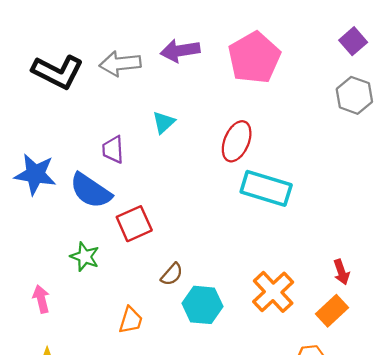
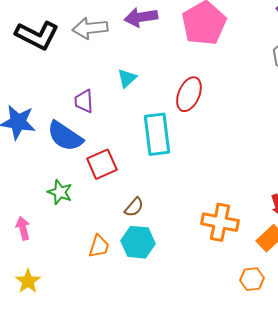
cyan rectangle: (266, 188) -> (157, 134), moved, turned 66
orange cross: (273, 292) -> (220, 222), turned -36
cyan hexagon: (202, 305) -> (138, 242), moved

